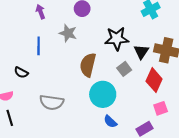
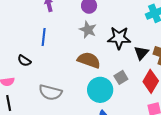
gray star: (68, 33) -> (88, 30), moved
brown semicircle: (88, 65) -> (89, 60), turned 90
gray square: (124, 69) -> (121, 77), moved

